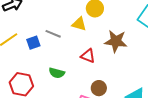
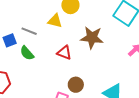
green semicircle: (57, 73) -> (27, 53), moved, turned 35

